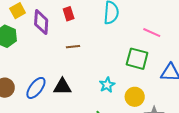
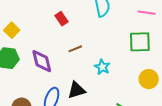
purple diamond: (41, 22) -> (42, 61), moved
cyan star: (107, 85) -> (102, 67), moved

